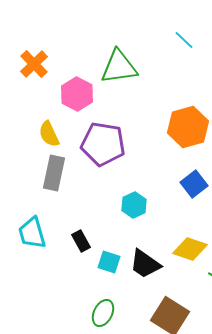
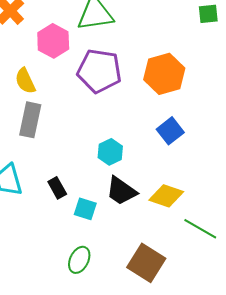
purple pentagon: (103, 144) -> (99, 71), moved
black trapezoid: (145, 264) -> (121, 191), moved

